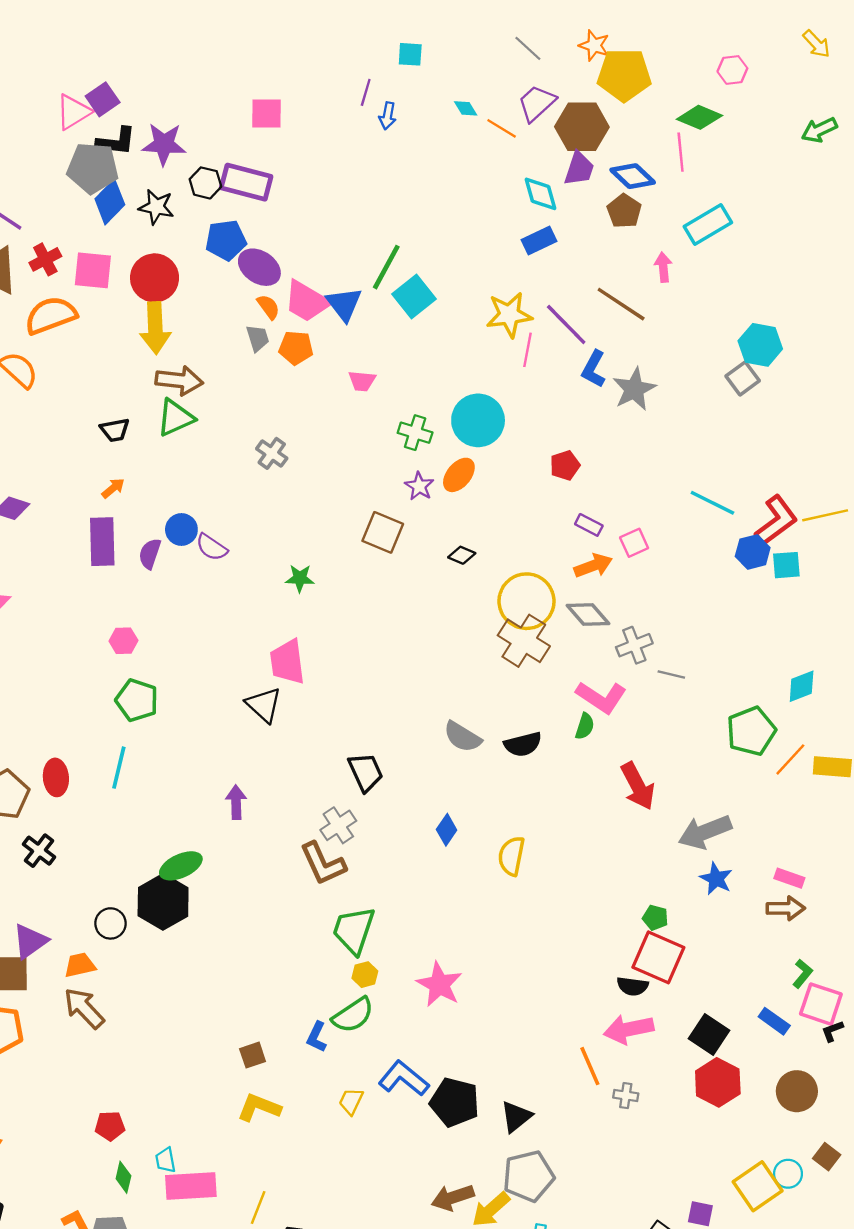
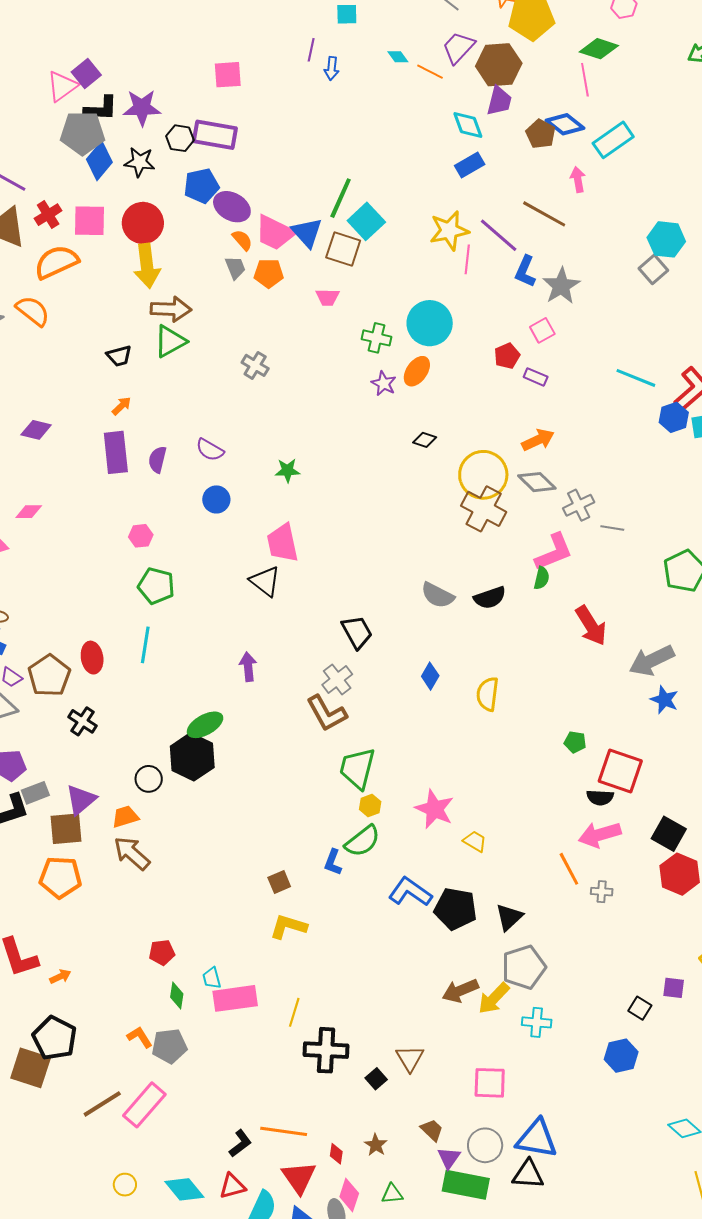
blue diamond: (633, 176) -> (565, 124), moved
purple rectangle: (589, 525) -> (536, 377), moved
blue circle: (181, 530) -> (216, 499), moved
brown square: (383, 532) -> (343, 249), moved
pink square: (634, 543) -> (542, 330), moved
pink L-shape: (601, 697) -> (554, 552), turned -51
green pentagon: (655, 918) -> (575, 742), moved
yellow trapezoid: (351, 1101) -> (475, 841), moved, turned 100

